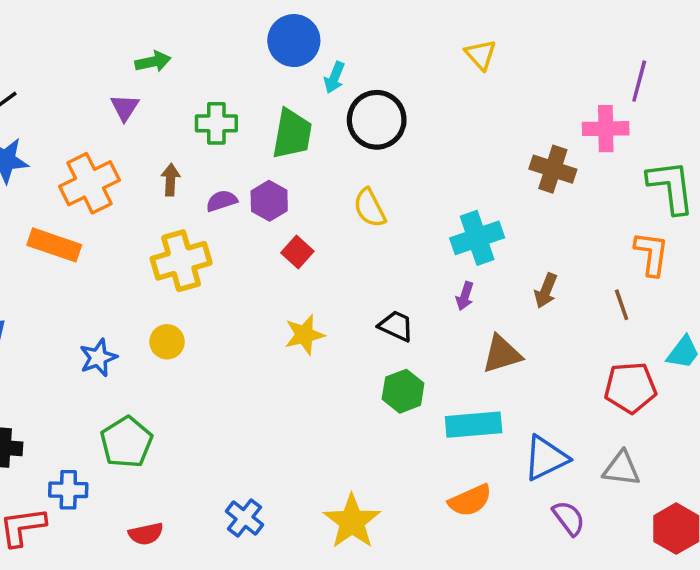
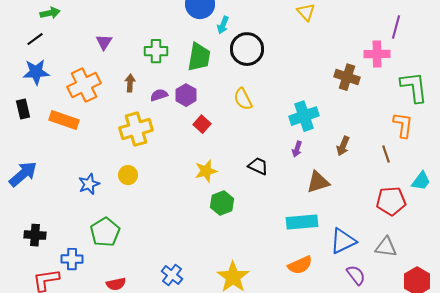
green arrow: (153, 62) -> (50, 13), moved
green hexagon: (403, 391) -> (222, 203), moved

